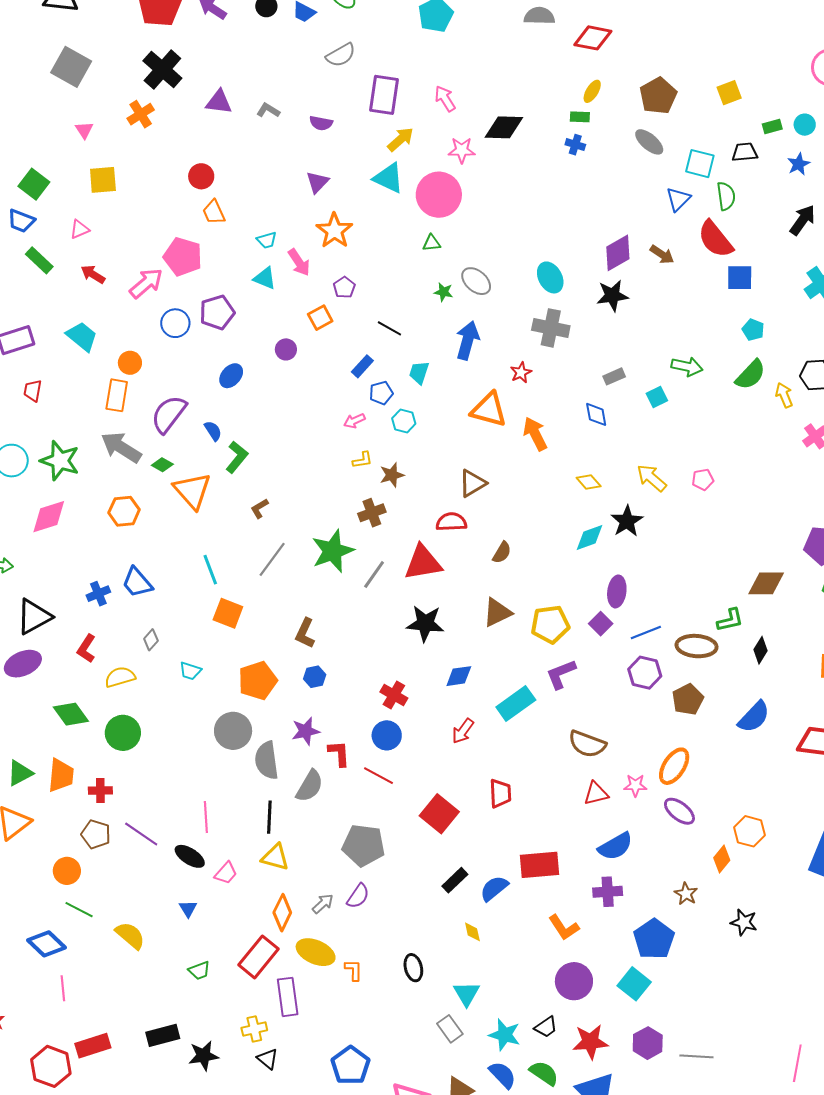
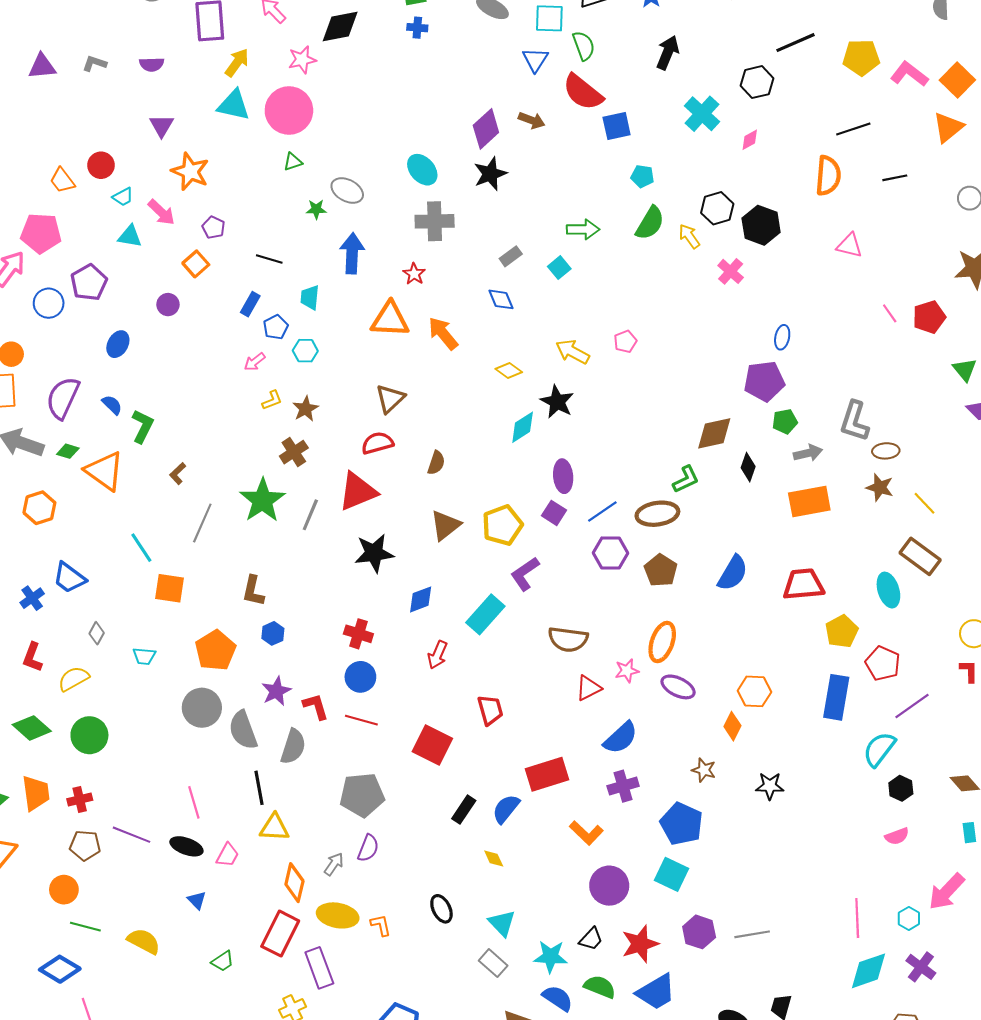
red circle: (201, 176) -> (101, 165), moved
black diamond: (761, 650) -> (748, 467), moved

